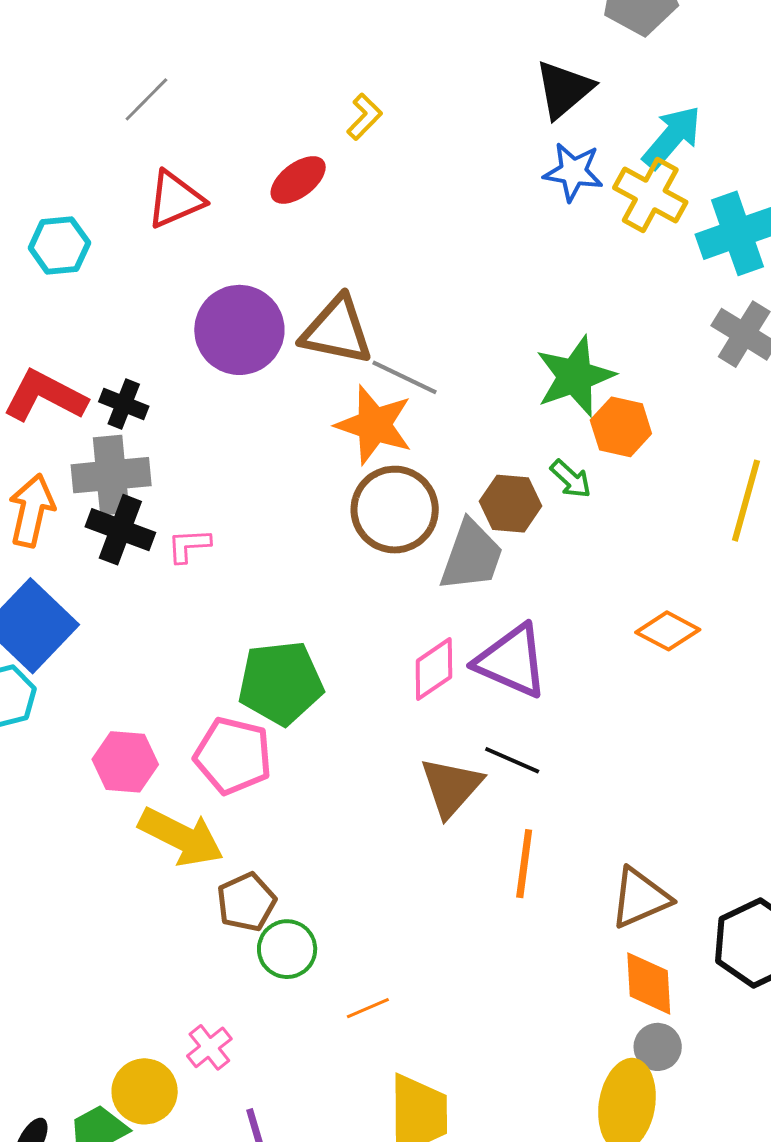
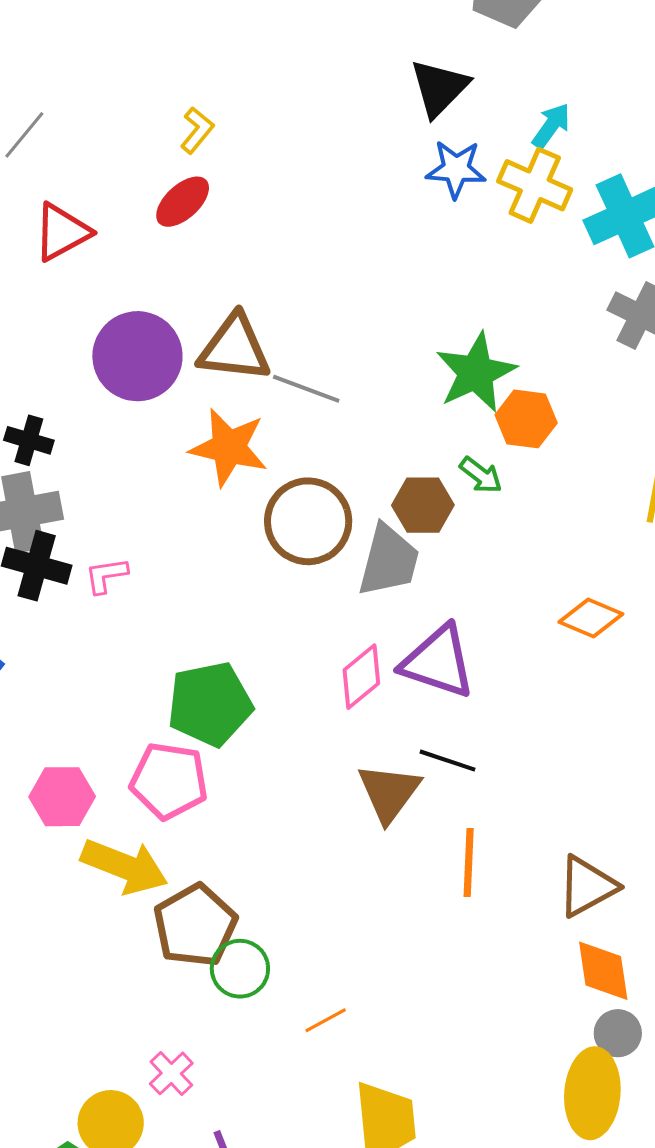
yellow L-shape: (364, 117) -> (197, 130), moved
cyan arrow: (672, 137) -> (551, 126), size x0.7
orange star: (374, 425) -> (229, 447), moved
brown pentagon: (246, 902) -> (195, 925), size x1.4

